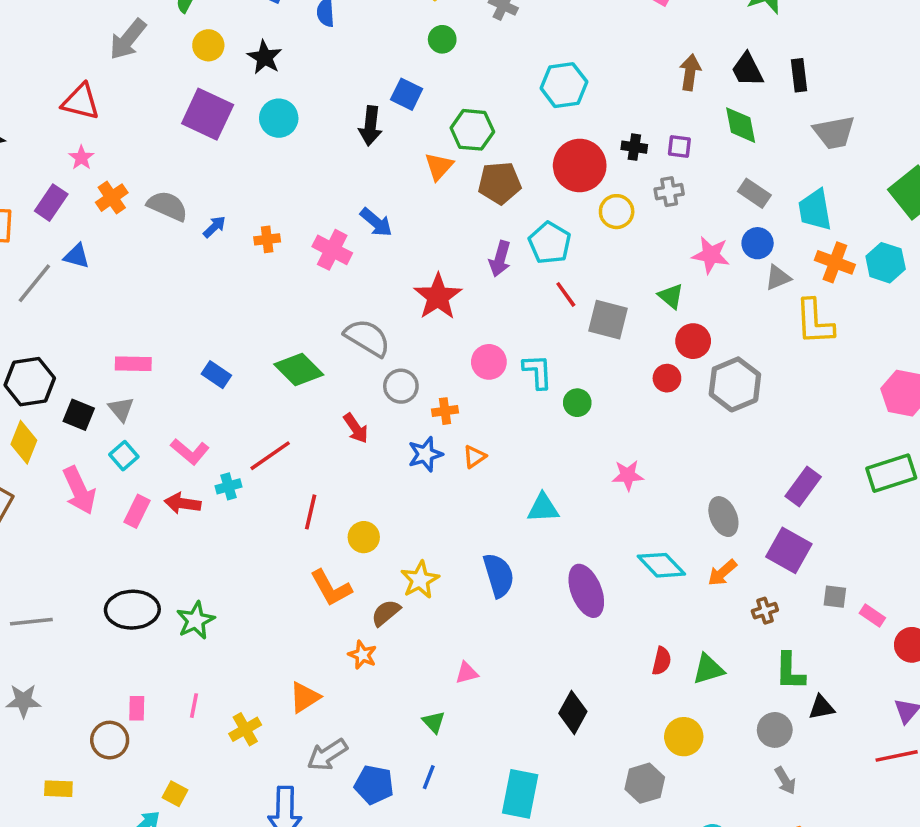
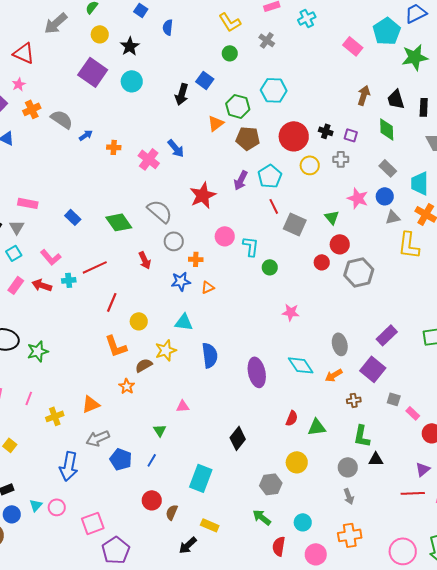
cyan hexagon: (564, 85) -> (274, 90), moved
cyan triangle: (543, 508) -> (184, 322), moved

